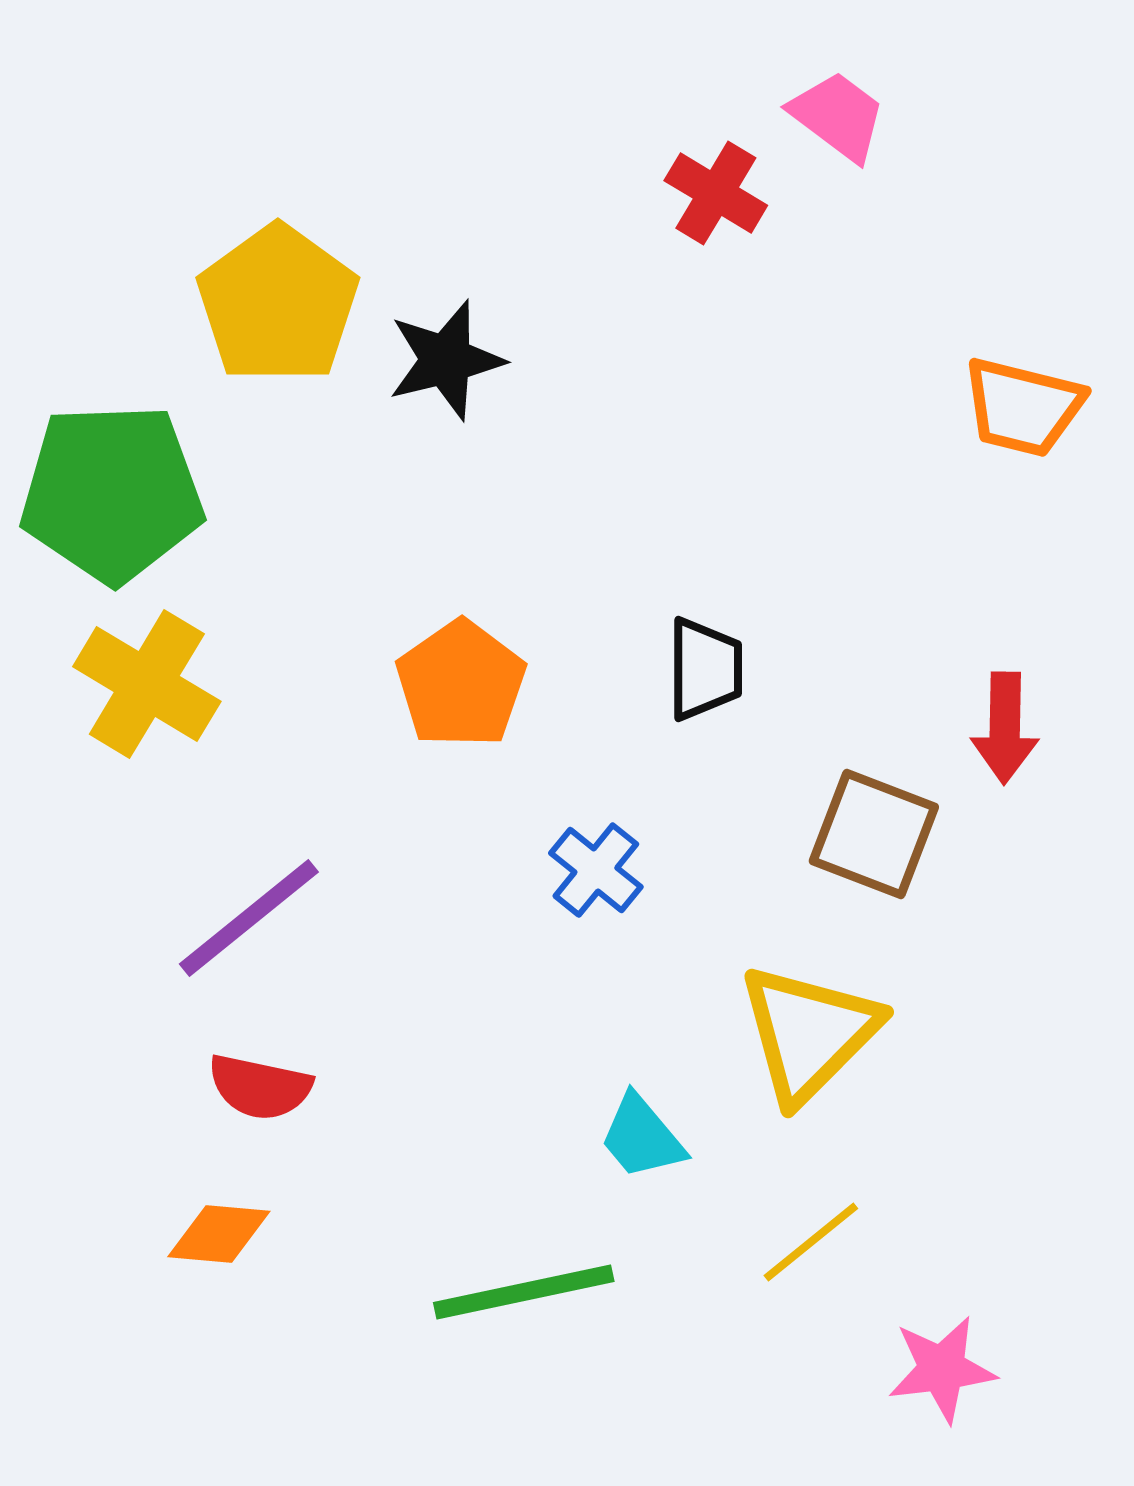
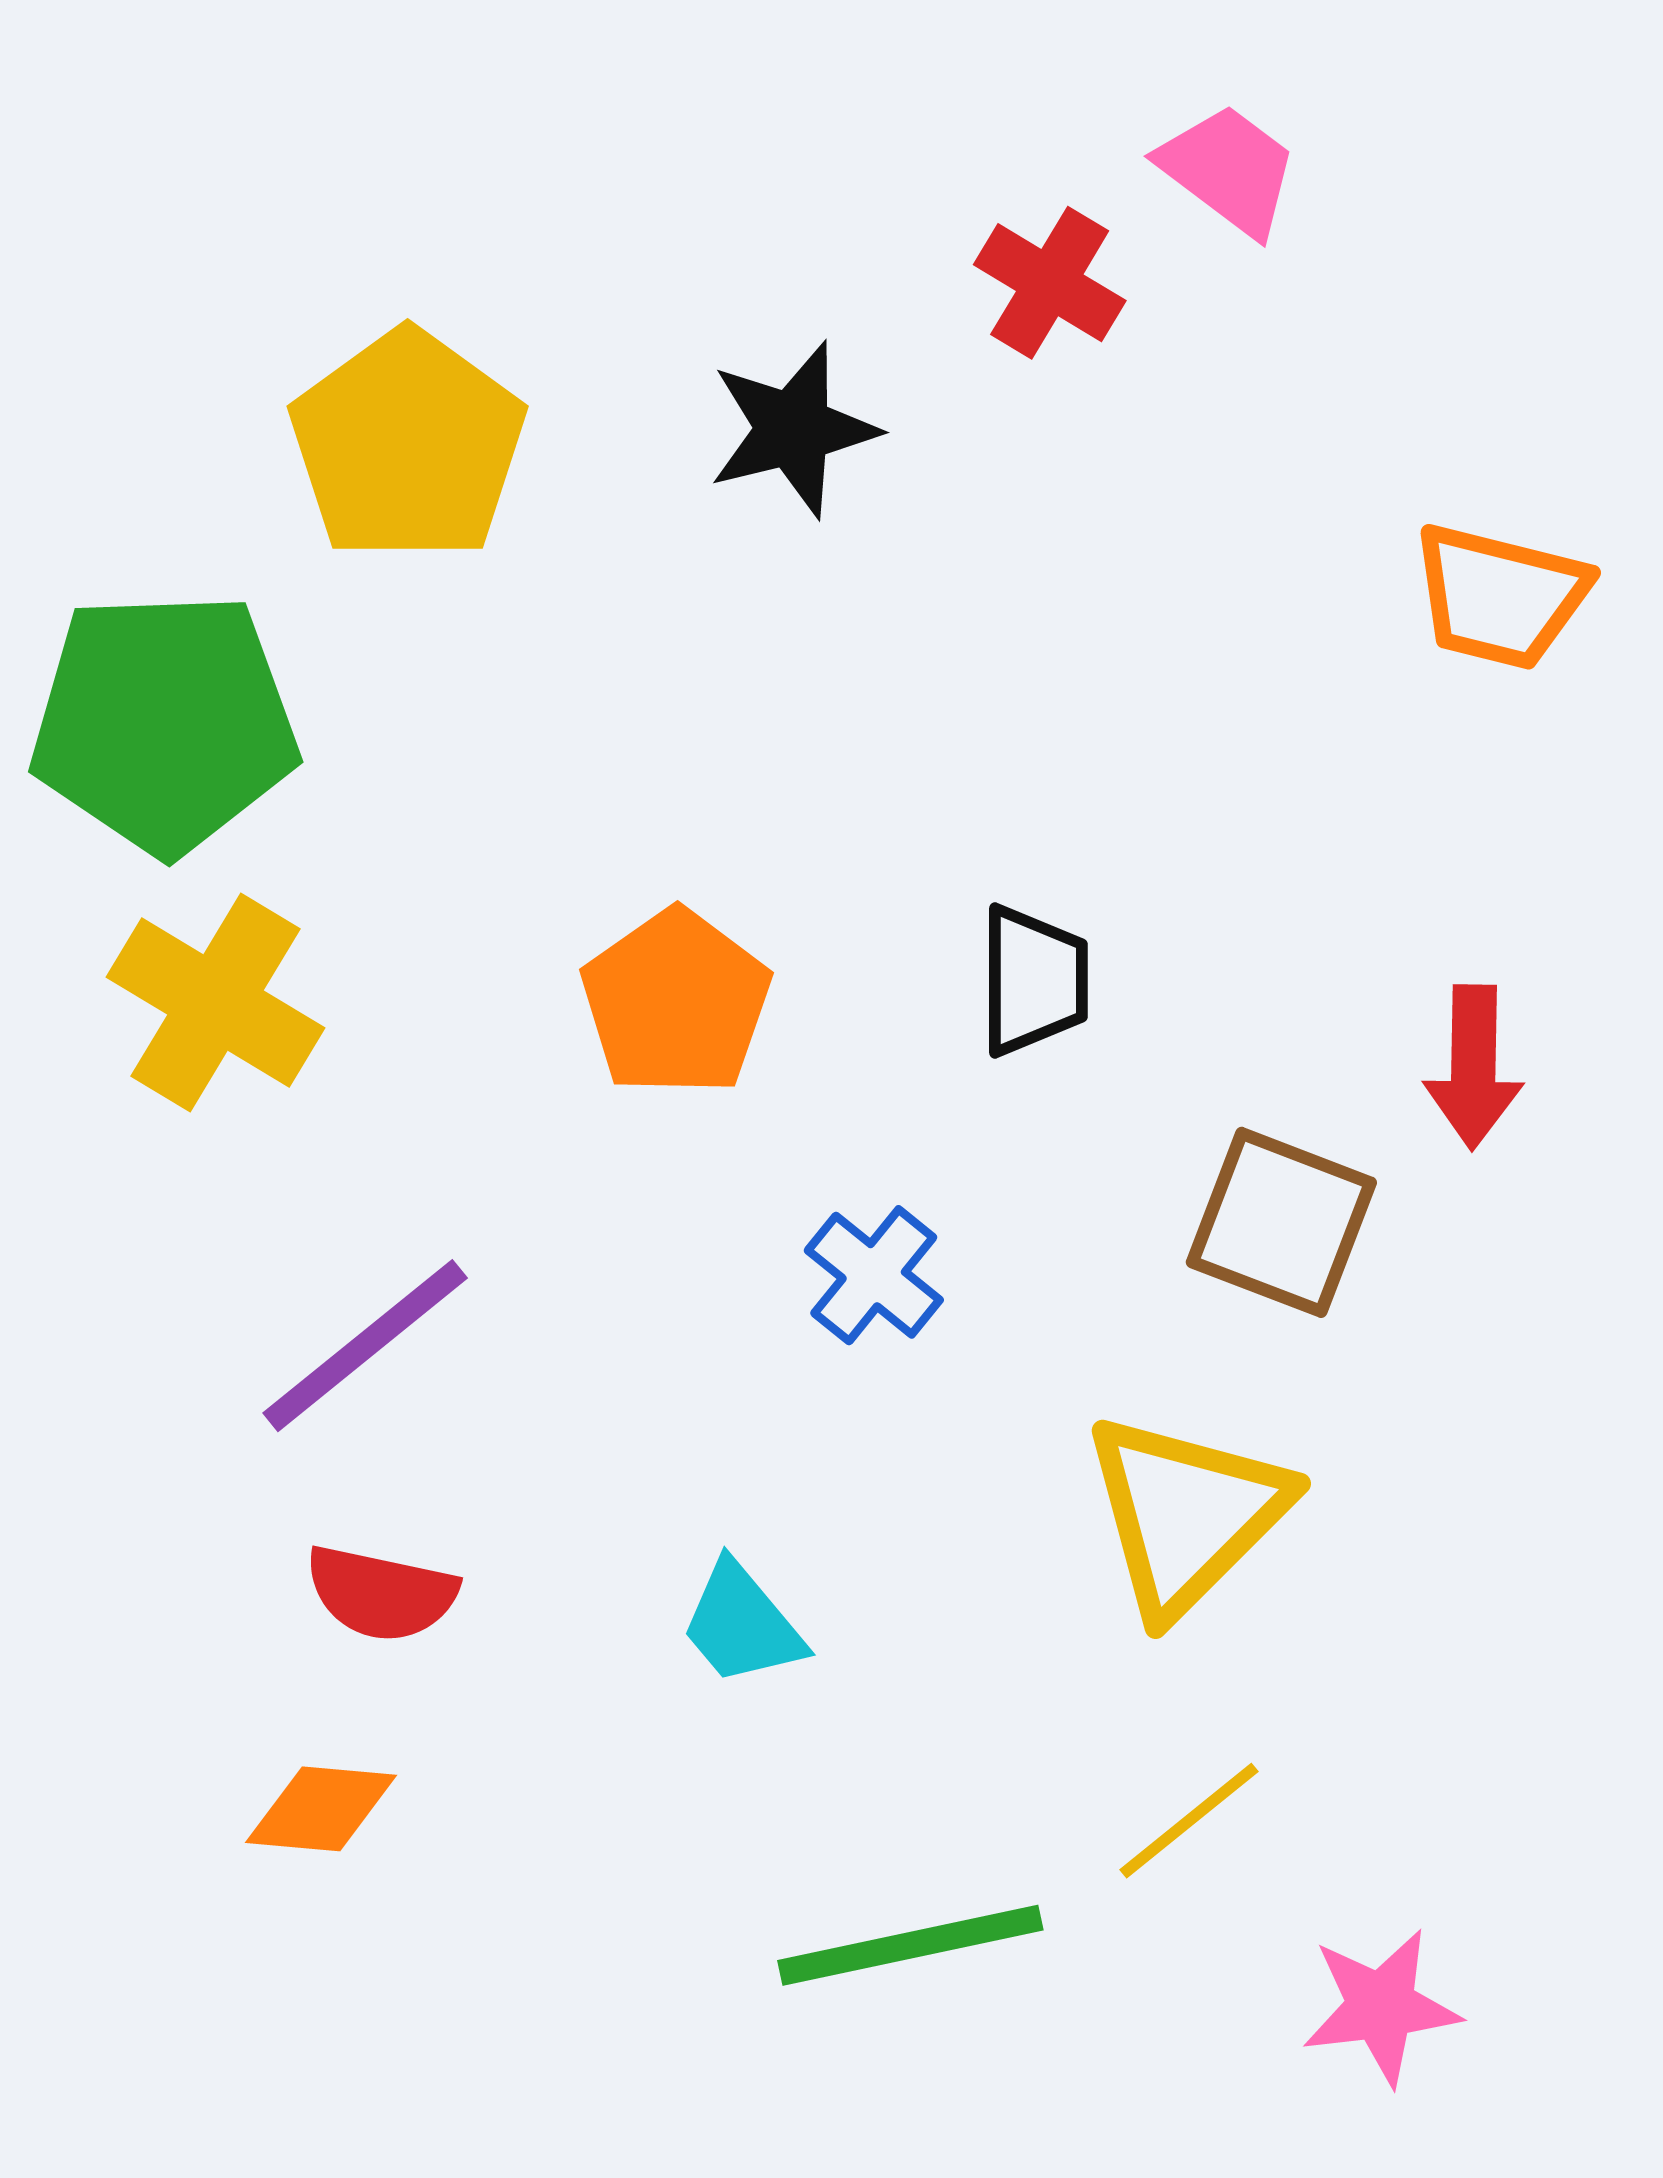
black star: (446, 360) -> (793, 429), moved
cyan trapezoid: (642, 1137) -> (742, 1624), moved
green line: (524, 1292) -> (910, 1945), moved

